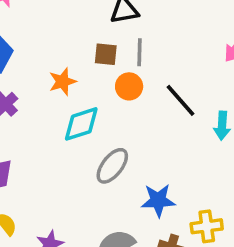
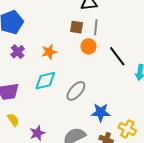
orange star: (63, 82) -> (49, 52), moved
cyan diamond: (81, 124) -> (45, 81), moved
yellow cross: (207, 226) -> (127, 129), turned 30

